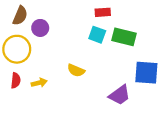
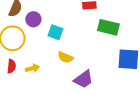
cyan square: (97, 35) -> (55, 32), moved
purple trapezoid: (120, 95) -> (83, 79), moved

